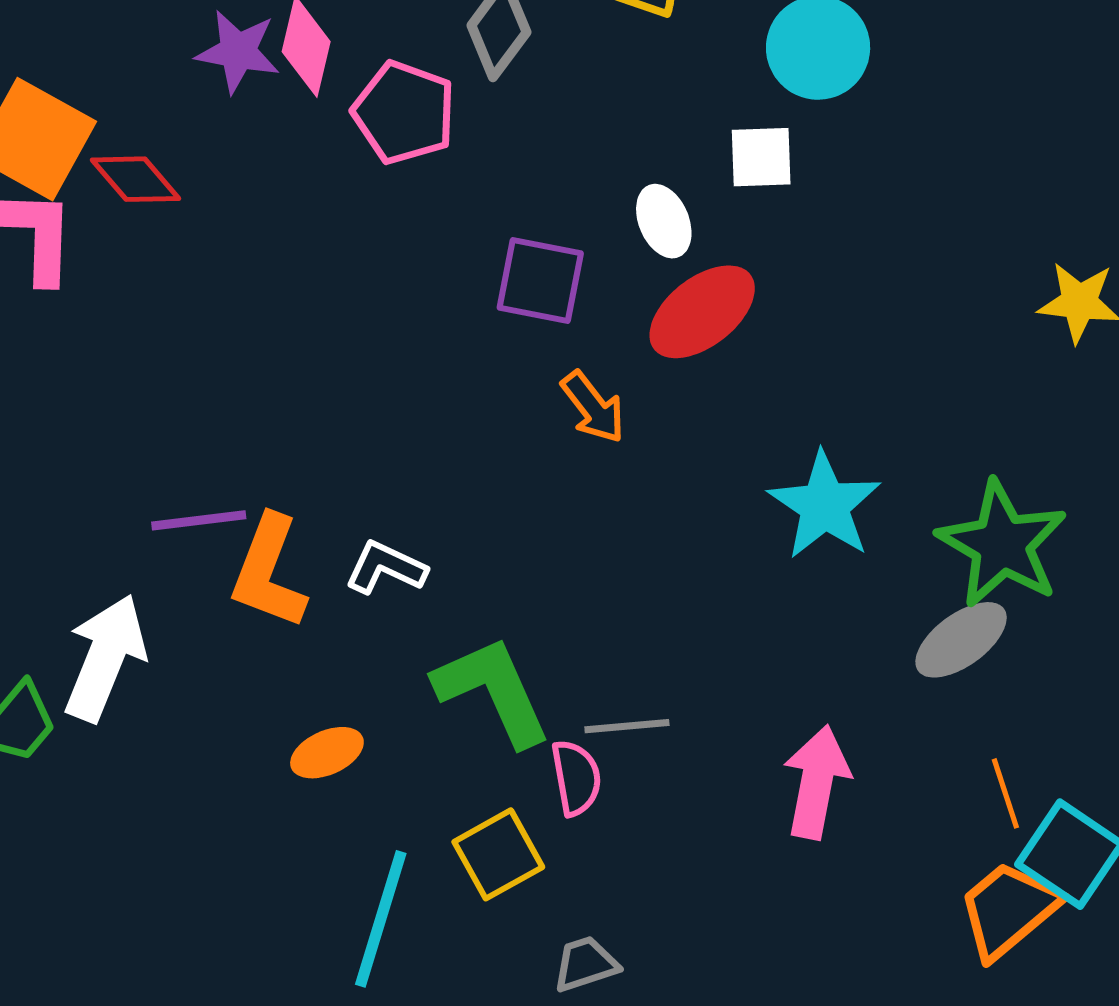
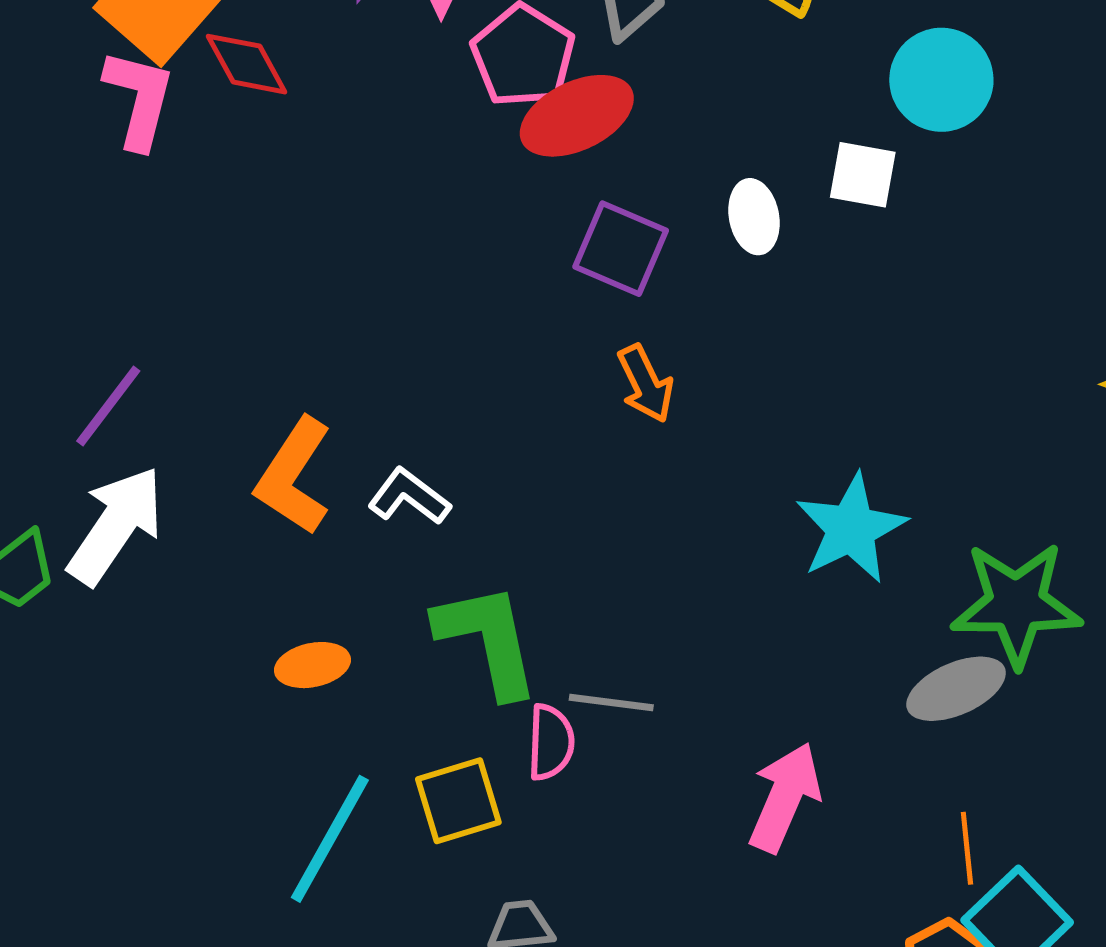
red ellipse: (702, 312) -> (577, 116), moved
purple line: (199, 520) -> (108, 406), moved, turned -58
green star: (1002, 544) -> (1016, 604), turned 30

